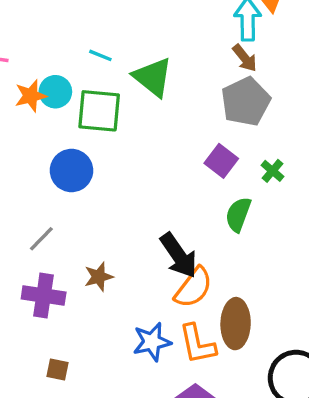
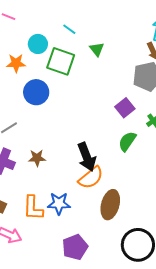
green triangle: (153, 77) -> (97, 49), size x0.6
orange star: (31, 96) -> (16, 63), moved
orange L-shape: (197, 344) -> (33, 208), moved

